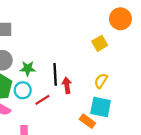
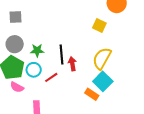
yellow square: (100, 43) -> (99, 25), turned -32
yellow semicircle: (101, 81) -> (102, 58), size x1.6
cyan square: (101, 107) -> (103, 81), turned 36

